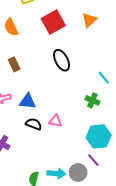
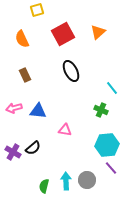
black semicircle: (34, 124) -> (33, 148), moved, turned 119
purple line: (93, 160) -> (111, 168), moved
cyan arrow: (56, 174) -> (66, 181), turned -96

